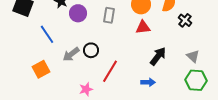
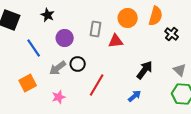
purple circle: (78, 13) -> (65, 38), moved
red triangle: (143, 27) -> (116, 41), moved
blue arrow: (148, 82) -> (135, 96), turned -40
pink star: (86, 89) -> (59, 97), moved

